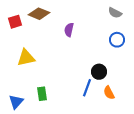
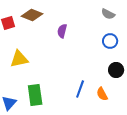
black circle: (99, 72) -> (116, 70), moved
green rectangle: (42, 94) -> (35, 95), size x1.5

